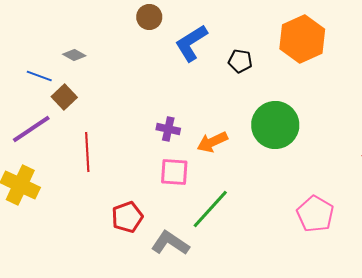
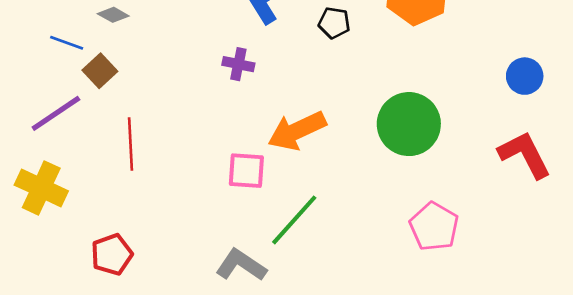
green circle: (275, 125) -> (409, 124), moved
purple cross: (168, 129) -> (238, 64), moved
orange arrow: (212, 142) -> (297, 131), size x1.4
red pentagon: (127, 217) -> (112, 255), moved

